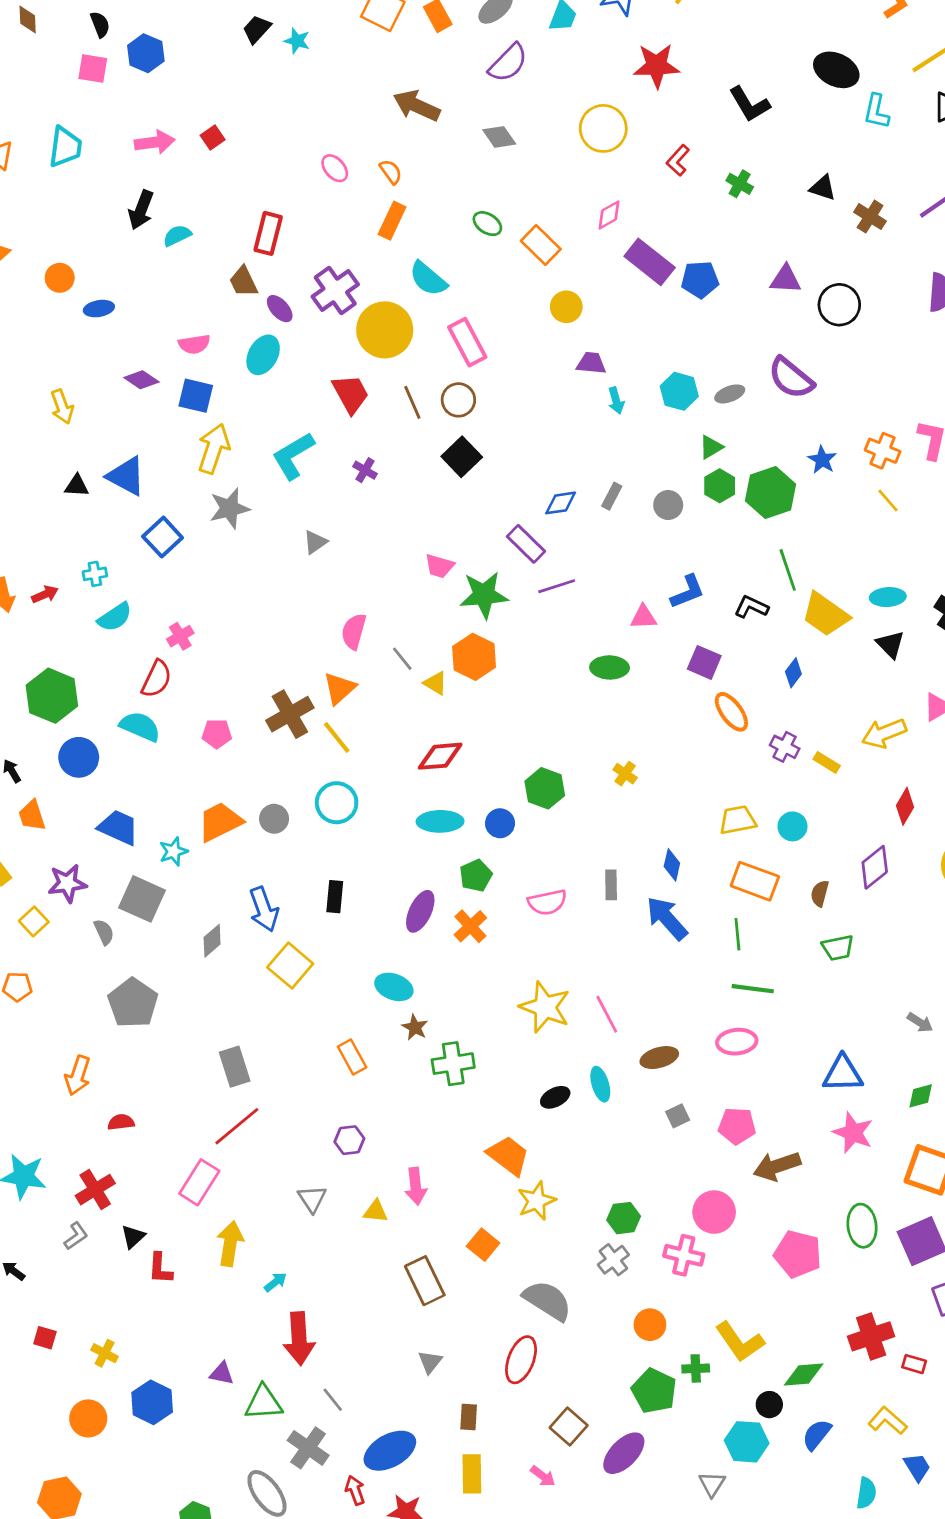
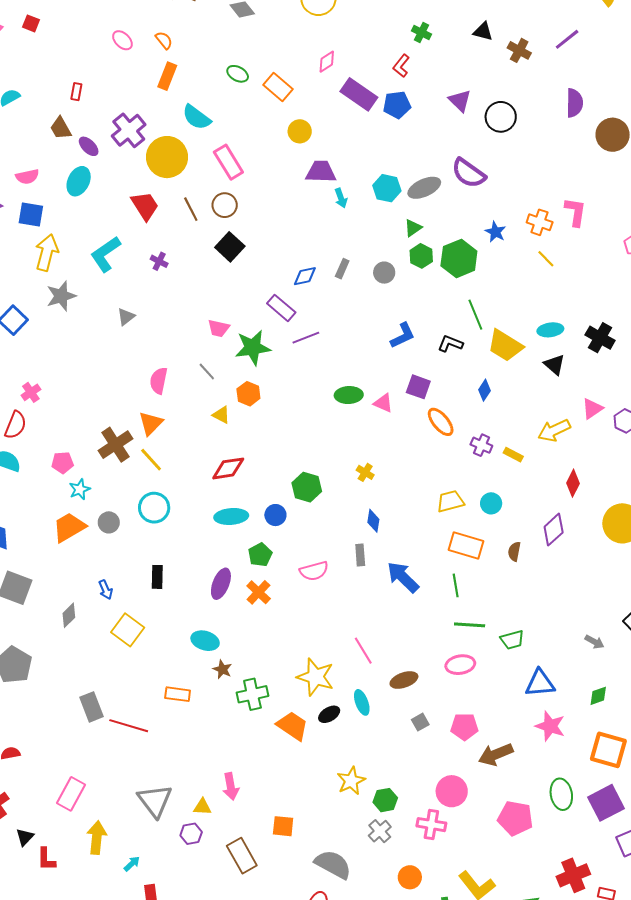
red square: (213, 137) -> (31, 23), turned -30
red L-shape: (678, 160) -> (401, 66), moved
red rectangle: (268, 233) -> (76, 92), size x0.6
purple triangle: (786, 279) -> (460, 101), turned 45
purple trapezoid: (591, 363) -> (321, 172), size x1.4
gray ellipse: (730, 394) -> (424, 188), size x1.5
pink triangle: (643, 617) -> (383, 403), moved, turned 30
orange hexagon: (474, 657) -> (248, 394), size x0.7
gray line: (402, 659) -> (207, 372), moved
cyan star: (173, 851) -> (80, 489), moved
blue diamond: (672, 865) -> (373, 521), moved
blue arrow: (264, 909) -> (106, 590), size x0.6
green trapezoid: (838, 948) -> (512, 640), moved
yellow star: (545, 1007) -> (316, 677), moved
orange rectangle: (352, 1057) -> (178, 694), turned -50
red line: (237, 1126) -> (129, 726), moved, turned 60
purple hexagon: (349, 1140) -> (191, 834), moved
orange trapezoid: (508, 1156) -> (292, 726), moved
gray triangle: (312, 1199) -> (155, 801), size x1.6
yellow star: (536, 1201) -> (351, 781), moved
orange square: (483, 1245) -> (283, 826), turned -30

